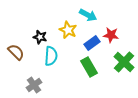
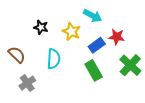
black star: (40, 37) -> (41, 27), moved
gray cross: (34, 85) -> (27, 83), moved

